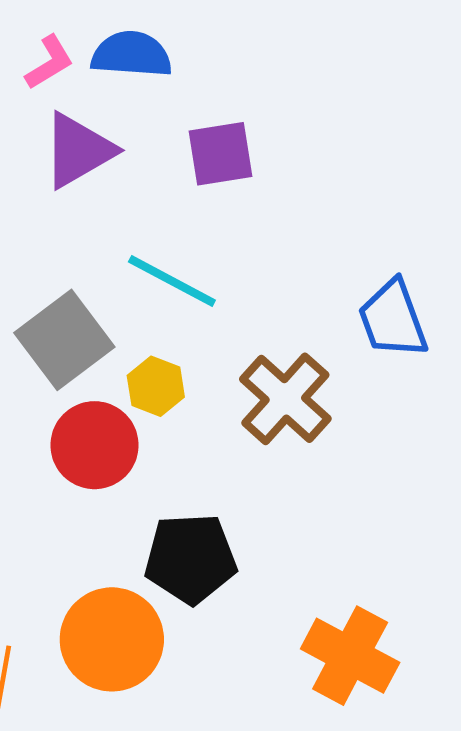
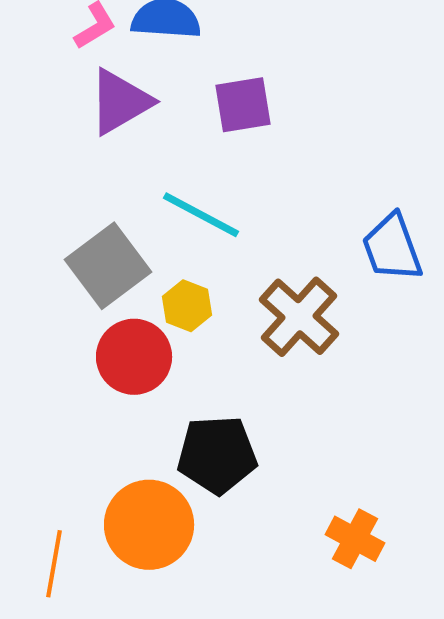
orange cross: (350, 656) -> (355, 539), size x0.7

